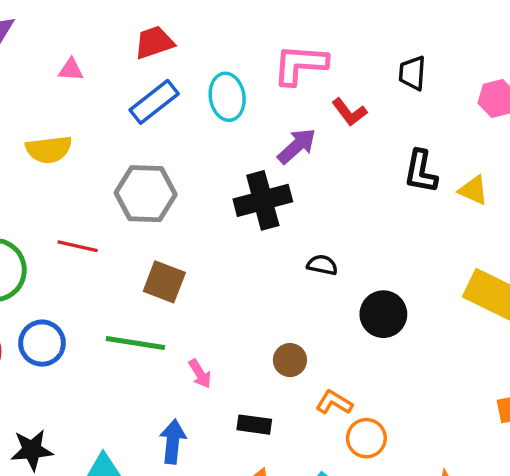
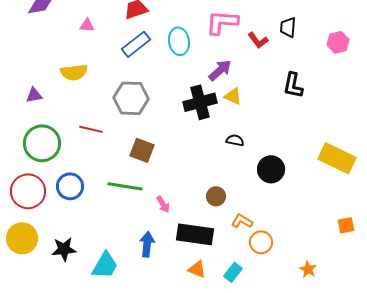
red L-shape: (349, 112) -> (258, 40), moved
yellow triangle: (473, 190) -> (233, 96), moved
black rectangle: (254, 425) -> (195, 234), size x1.8

